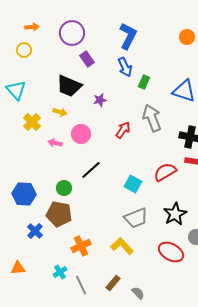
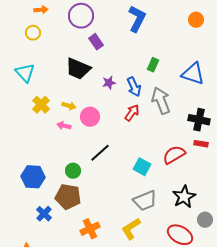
blue arrow: (125, 67) -> (134, 87), moved
yellow arrow: (60, 112) -> (69, 106), moved
yellow L-shape: (122, 246) -> (131, 229), turned -80

